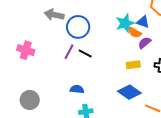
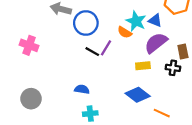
cyan star: (125, 23) -> (136, 21), turned -30
orange semicircle: (135, 33) -> (125, 32), moved
purple semicircle: (145, 43) -> (156, 43), size x1.6
purple line: (69, 52) -> (106, 48), moved

